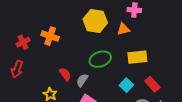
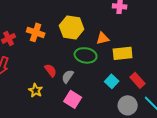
yellow hexagon: (95, 21) -> (72, 27), moved
orange triangle: (123, 29) -> (103, 38), moved
green ellipse: (100, 59) -> (86, 55), turned 30

